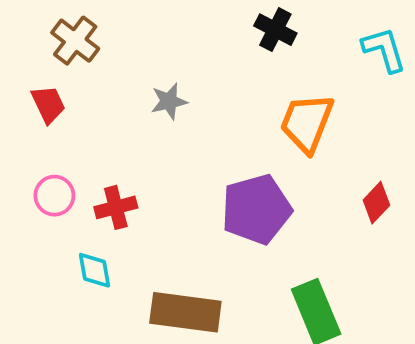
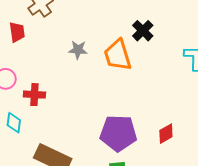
orange trapezoid: (307, 123) -> (118, 55), moved, turned -56
purple pentagon: (256, 209) -> (118, 133), moved

